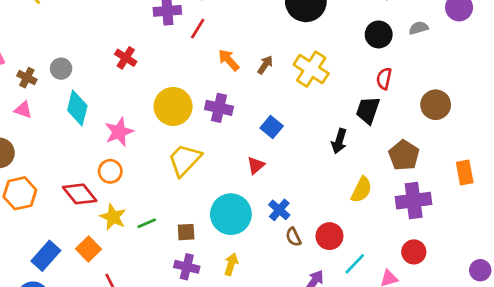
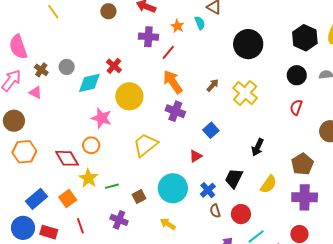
orange arrow: (229, 60) -> (173, 82), moved, size x1.4
yellow circle: (173, 106) -> (129, 96), moved
cyan diamond: (77, 108) -> (89, 83), moved, turned 55
black trapezoid: (368, 110) -> (234, 178), moved
pink star: (119, 132) -> (101, 118), turned 30
brown square: (186, 232) -> (139, 196), turned -32
yellow arrow: (231, 264) -> (168, 224), turned -84
purple cross: (187, 267) -> (119, 220), moved

